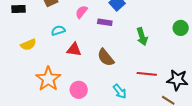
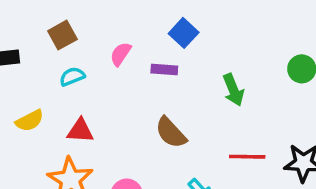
cyan semicircle: (58, 30) -> (72, 77), moved
red triangle: (74, 49) -> (80, 131), moved

